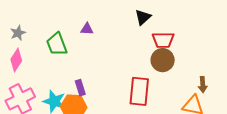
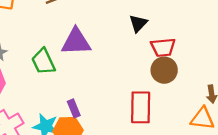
purple triangle: (87, 29) -> (76, 42), size x2.0

